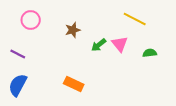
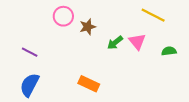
pink circle: (31, 20) -> (63, 16), moved

